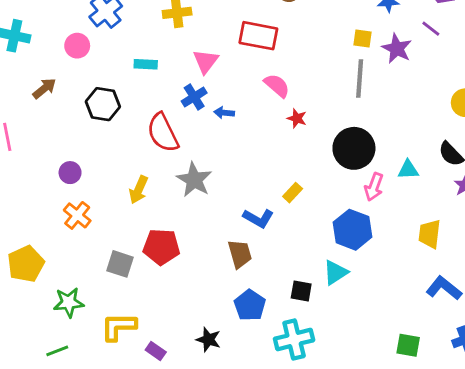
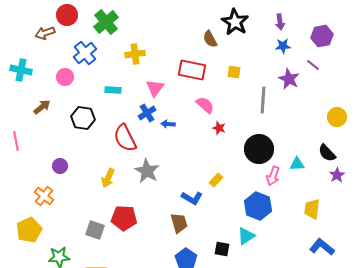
yellow square: (362, 39) -> (234, 72), moved
orange cross: (77, 215) -> (44, 196), moved

